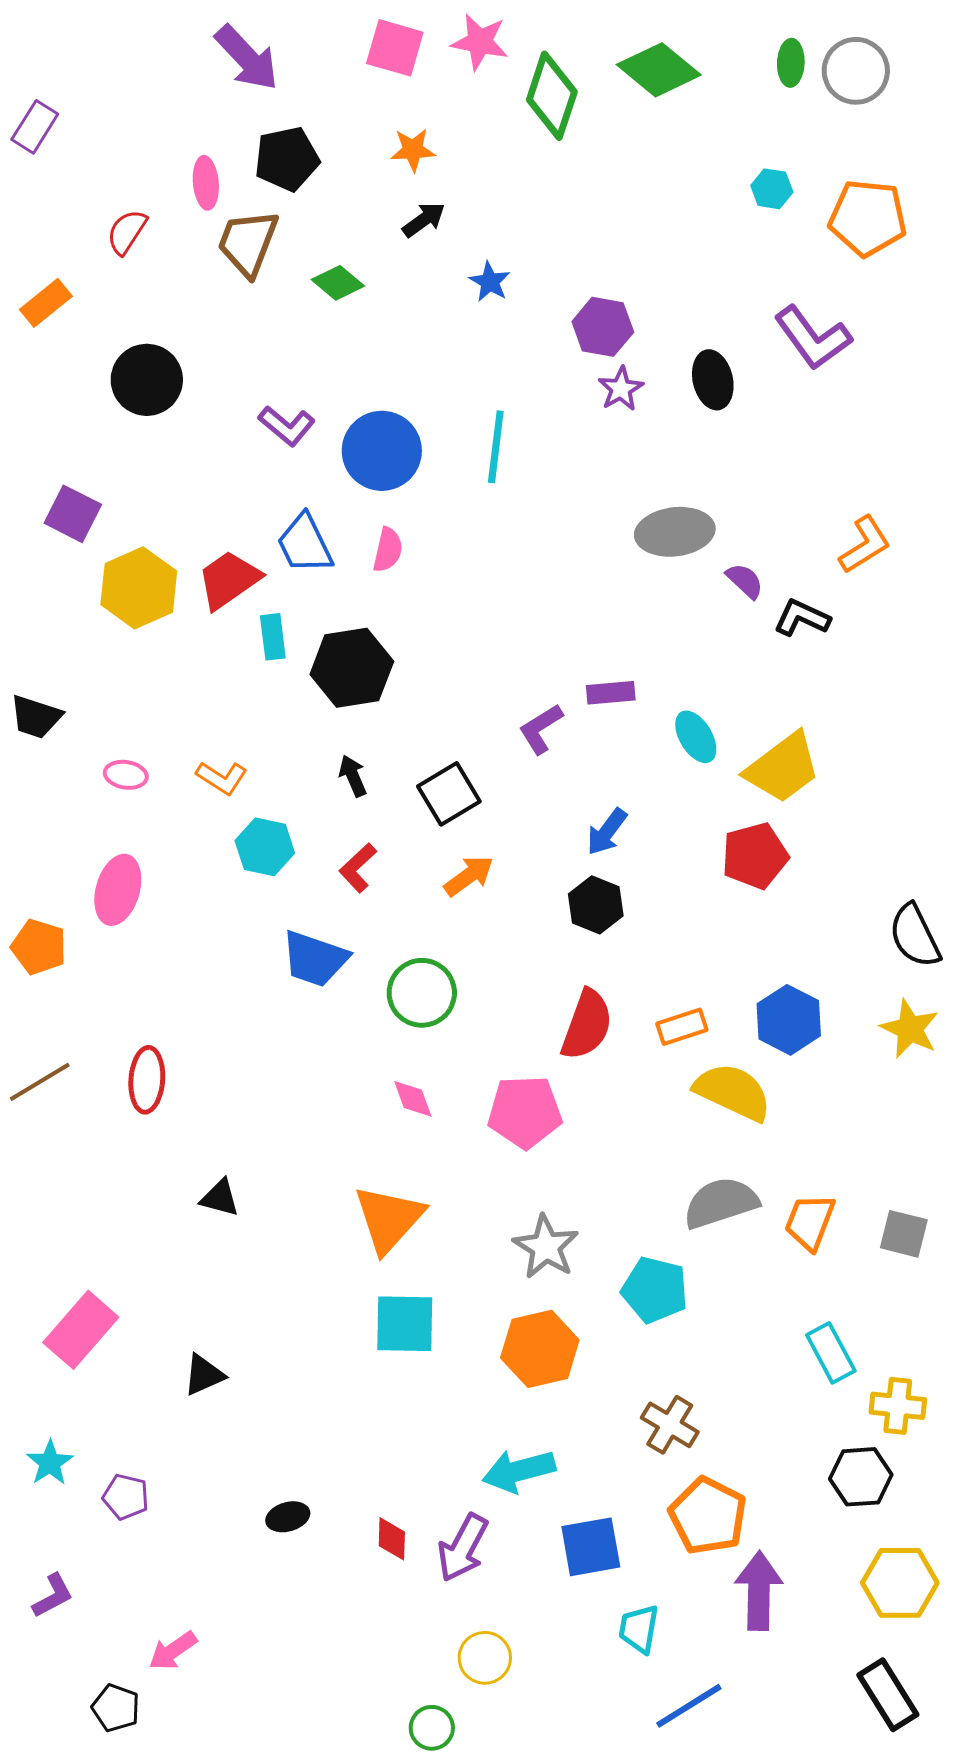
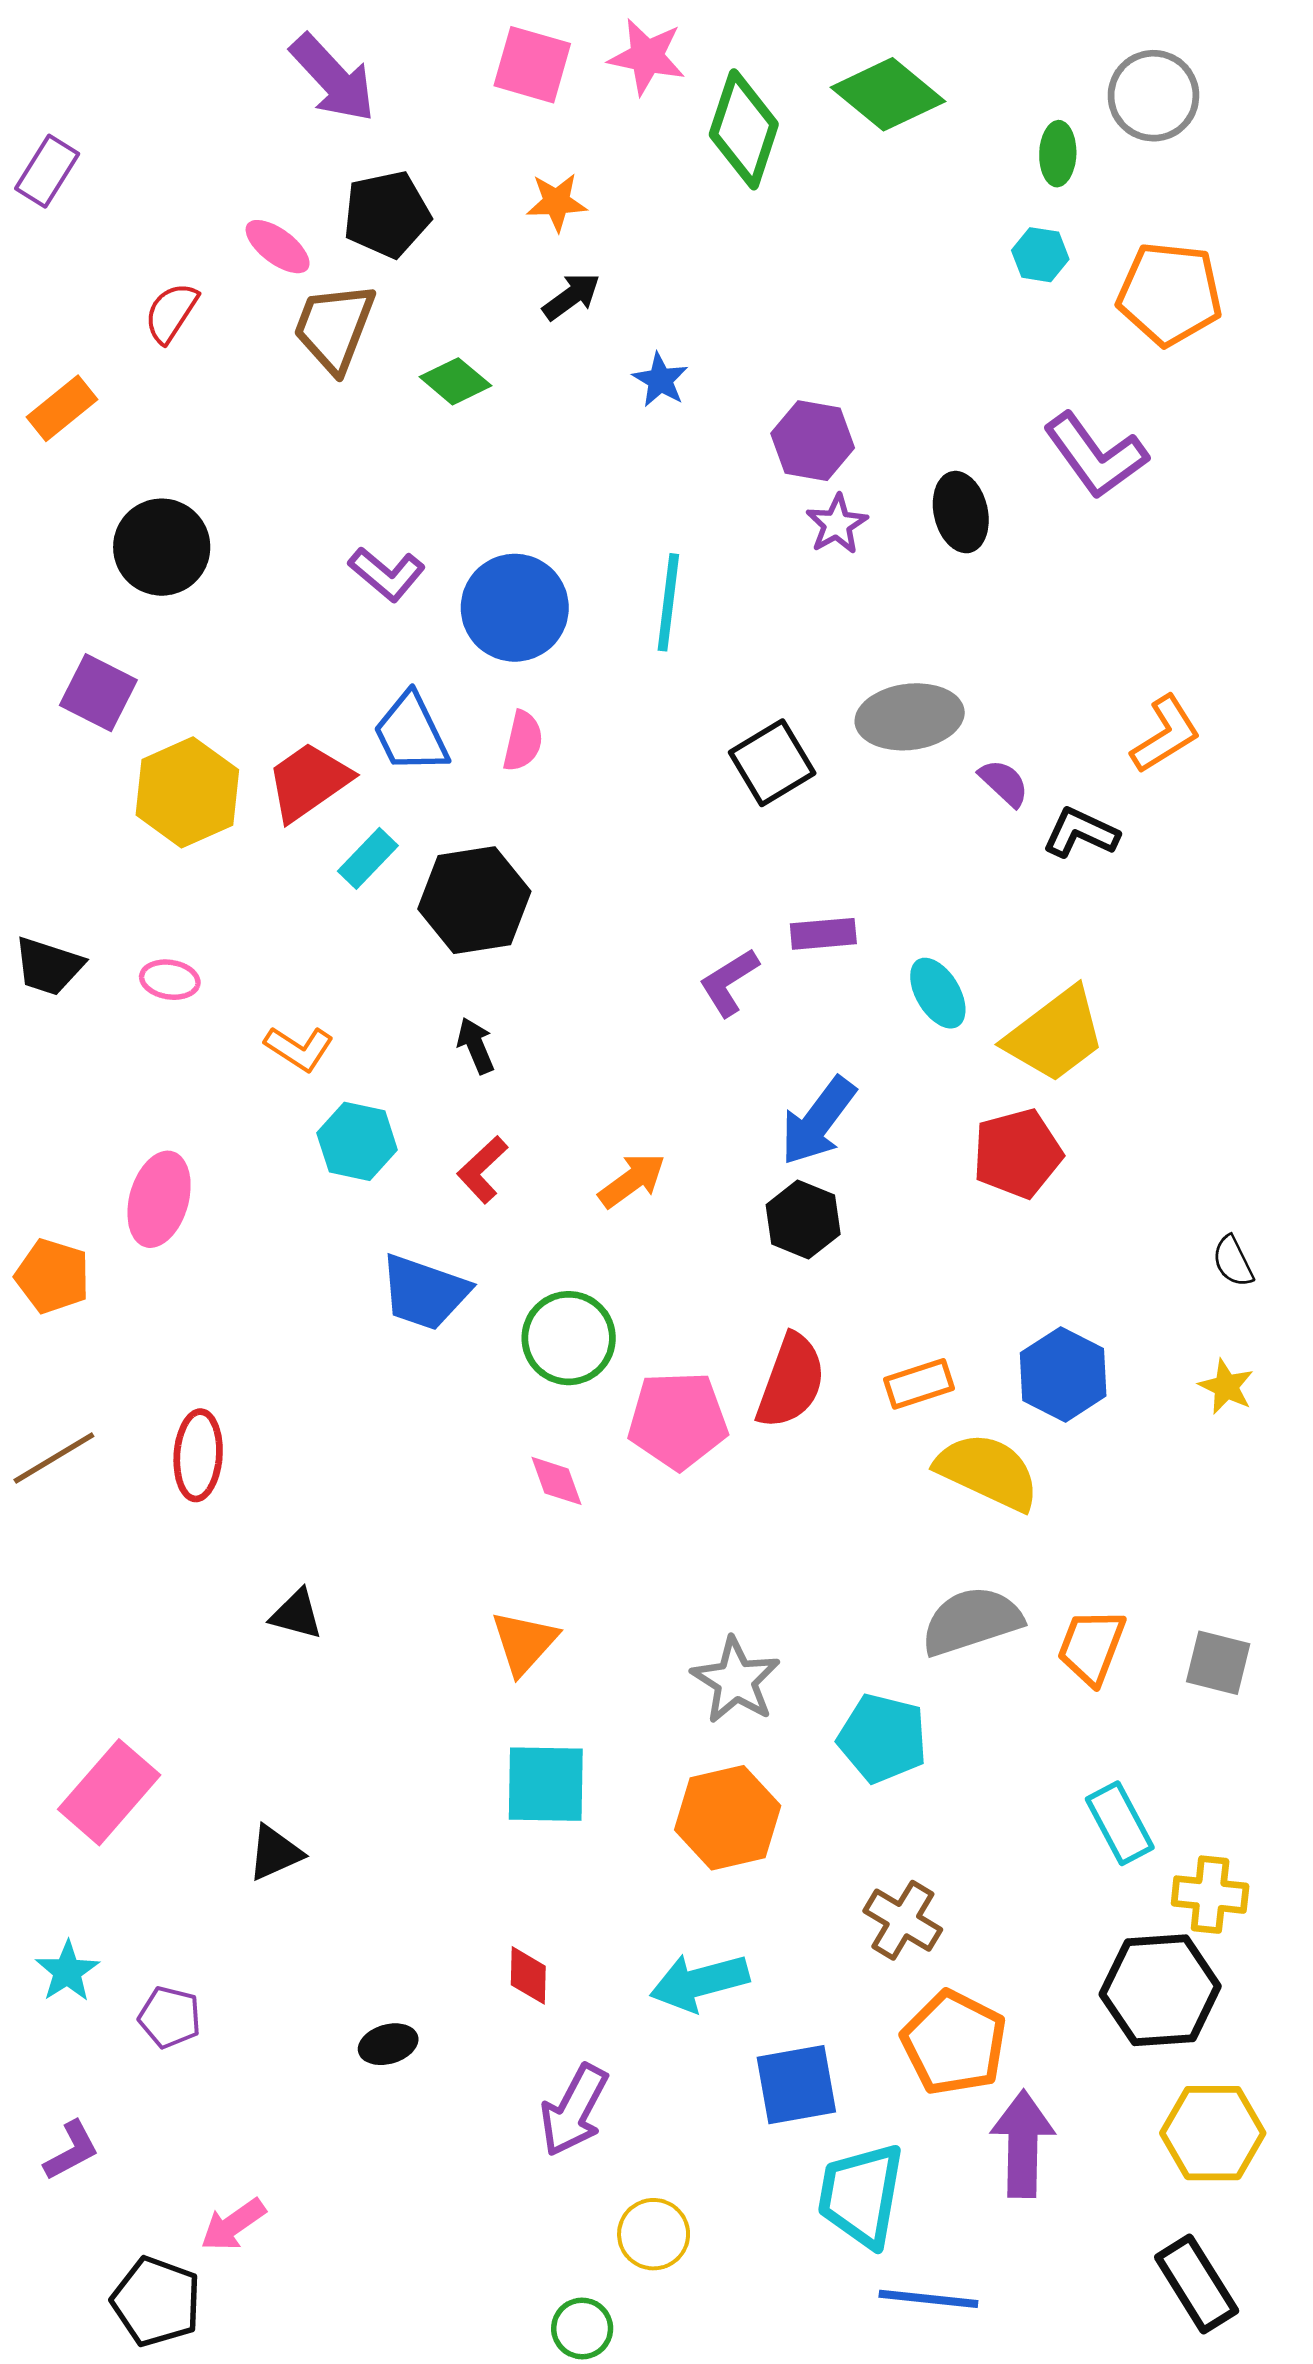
green ellipse: (791, 63) -> (1058, 154), moved
pink ellipse: (206, 183) -> (278, 247), turned -48
black circle: (147, 380) -> (162, 547), moved
cyan rectangle: (273, 637) -> (368, 858), turned 51
pink ellipse: (126, 775) -> (170, 980), moved
black square: (449, 794) -> (772, 763), moved
blue arrow: (607, 832) -> (818, 1121), size x1.4
black semicircle: (915, 936) -> (1233, 1261), size x0.6
yellow star: (910, 1029) -> (1226, 1387), size x0.7
pink pentagon: (525, 1112) -> (678, 1420), moved
orange triangle: (389, 1219) -> (524, 1643), size x0.7
black hexagon: (861, 1477) -> (1160, 1990), size x1.4
red diamond: (392, 1539) -> (528, 1975), moved
purple arrow: (463, 1548) -> (574, 2110), moved
cyan trapezoid: (639, 1629) -> (861, 2195), size x1.6
blue line: (689, 1706) -> (928, 2299), turned 38
black pentagon: (116, 1708) -> (156, 2302), size x1.4

